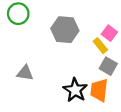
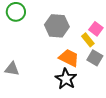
gray triangle: (25, 73) -> (12, 69), moved
orange trapezoid: (99, 90) -> (69, 58), moved, turned 110

